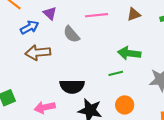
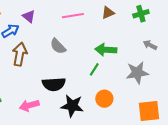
gray semicircle: (71, 34) -> (58, 46), moved
brown arrow: (38, 53) -> (20, 54), turned 110
green line: (116, 73) -> (94, 69), turned -40

